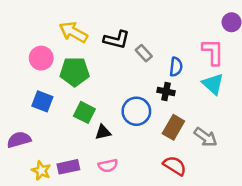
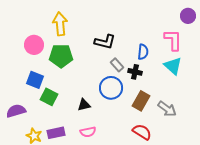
yellow arrow: (73, 32) -> (60, 24), turned 55
black L-shape: (117, 40) -> (105, 42), moved
gray rectangle: (144, 53) -> (117, 65), moved
green square: (84, 112) -> (49, 97), moved

